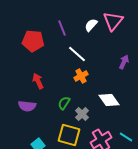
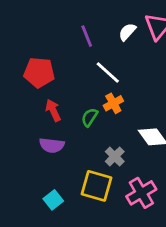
red pentagon: (33, 41) -> (39, 72), moved
green semicircle: (64, 103) -> (90, 117), moved
purple semicircle: (27, 106) -> (52, 145), moved

